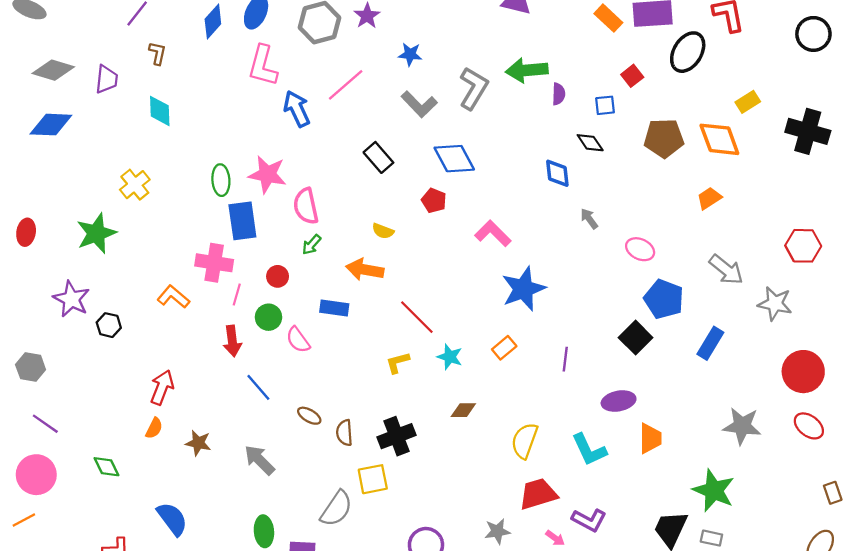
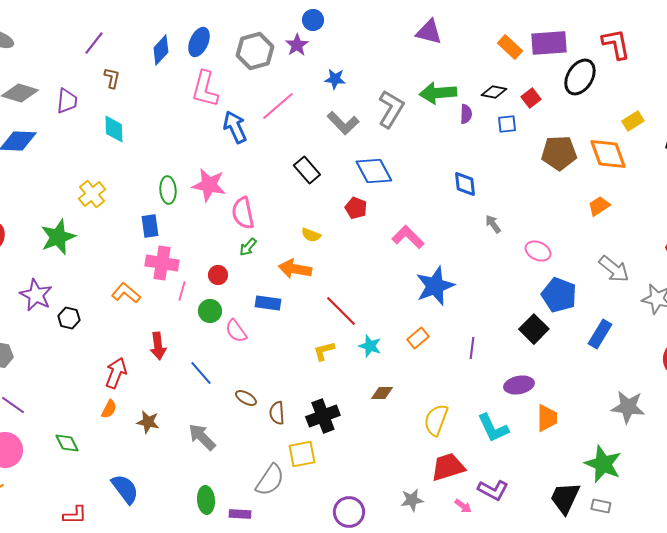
black diamond: (590, 143) -> (494, 92), moved, turned -45
blue rectangle: (242, 221) -> (150, 226), moved, size x0.7
red arrow: (232, 341) -> (158, 346), moved

